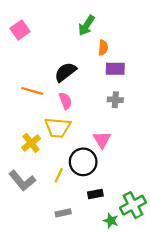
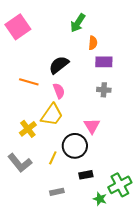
pink square: (20, 30) -> (18, 27), size x1.4
yellow trapezoid: (58, 127) -> (52, 115), turned -60

